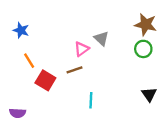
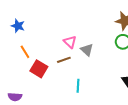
gray triangle: (101, 38) -> (87, 50), moved
pink triangle: (82, 49) -> (70, 42), turned -40

